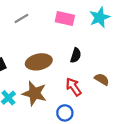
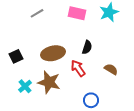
red arrow: (74, 87) -> (78, 68), moved
blue circle: (65, 113) -> (91, 100), moved

